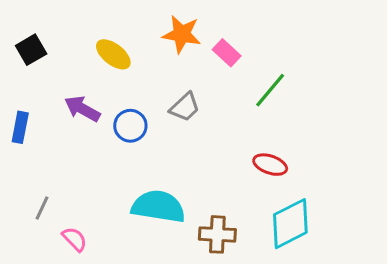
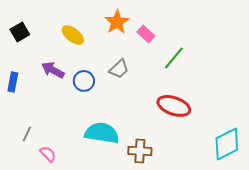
orange star: (182, 34) -> (117, 22), turned 30
red ellipse: (270, 165) -> (174, 106), size x1.5
cyan diamond: (290, 224) -> (227, 144), moved

